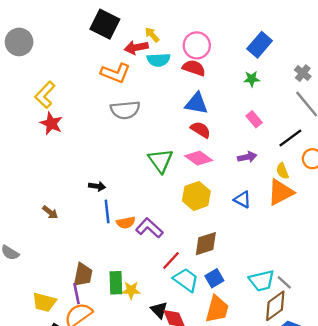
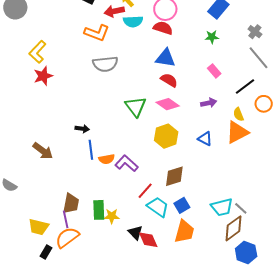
red star: (51, 123) -> (43, 76), turned 30
brown arrow: (50, 212) -> (43, 151), size x1.5

